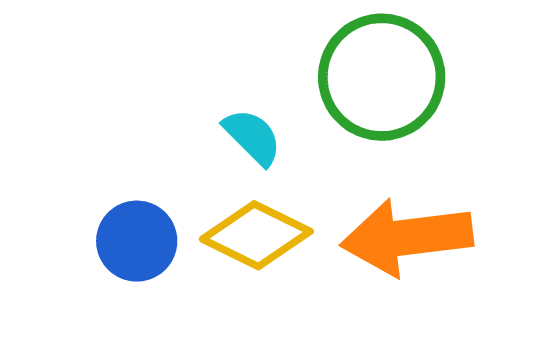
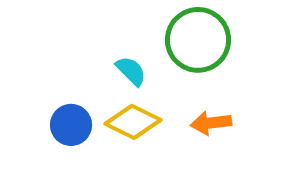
orange arrow: (407, 237) -> (211, 123), size x0.6

